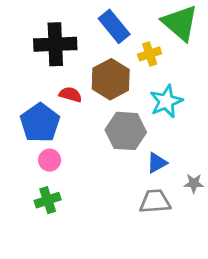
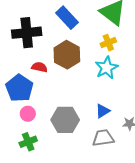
yellow cross: (150, 54) -> (108, 43), moved
gray hexagon: (126, 131) -> (65, 120), moved

